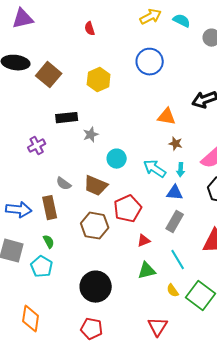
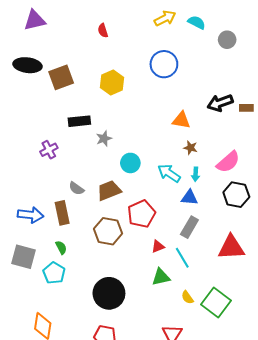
brown square: (49, 75) -> (61, 77), turned 30
brown trapezoid: (96, 186) -> (109, 190), turned 135
cyan line: (178, 260) -> (182, 258), moved

